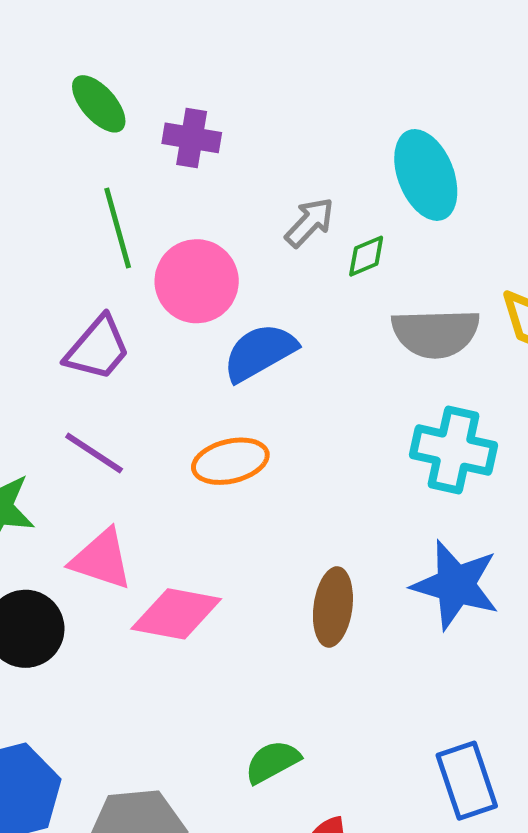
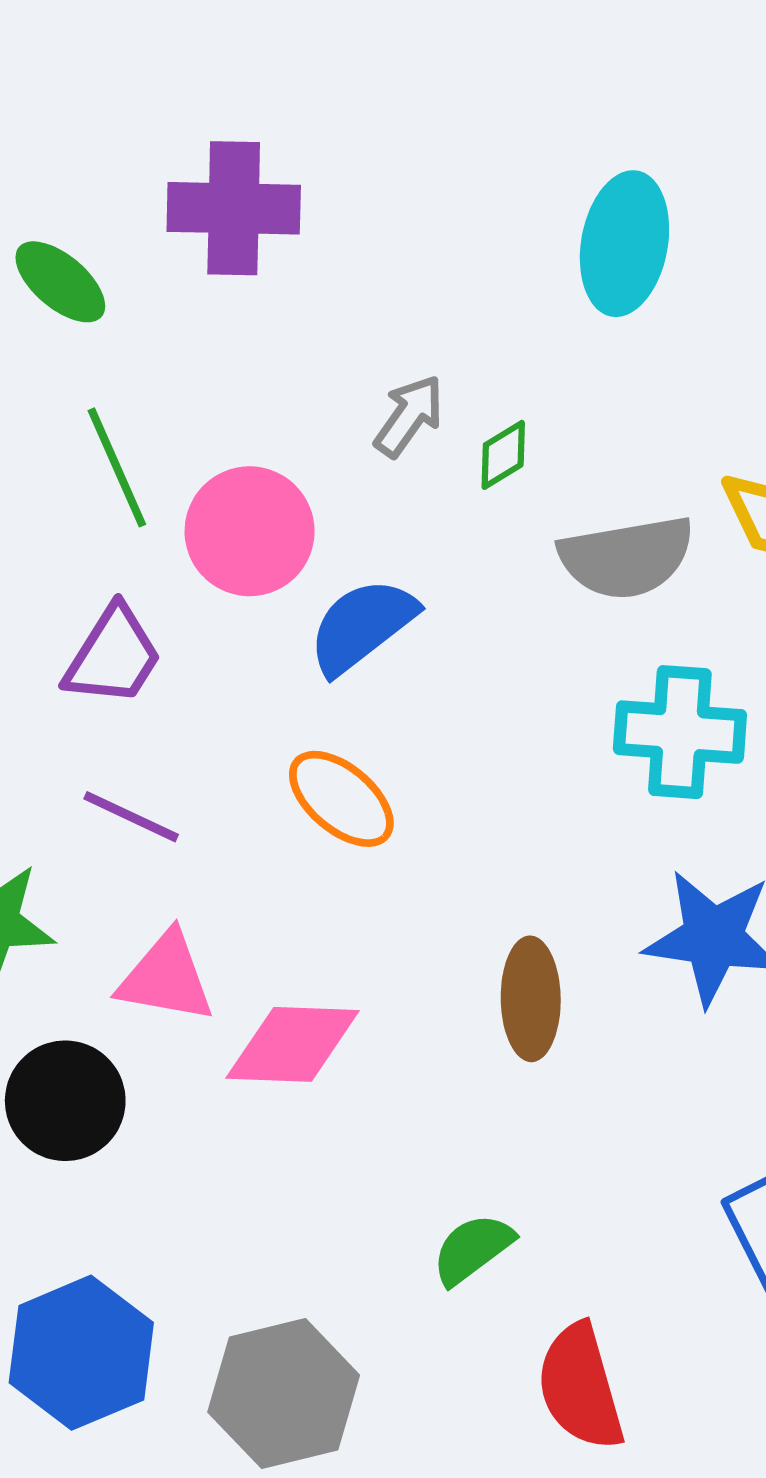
purple cross: (192, 138) -> (234, 208), moved, size x1.5
cyan ellipse: (426, 175) -> (624, 244), moved, turned 40
orange ellipse: (230, 461) -> (341, 799), turned 62

